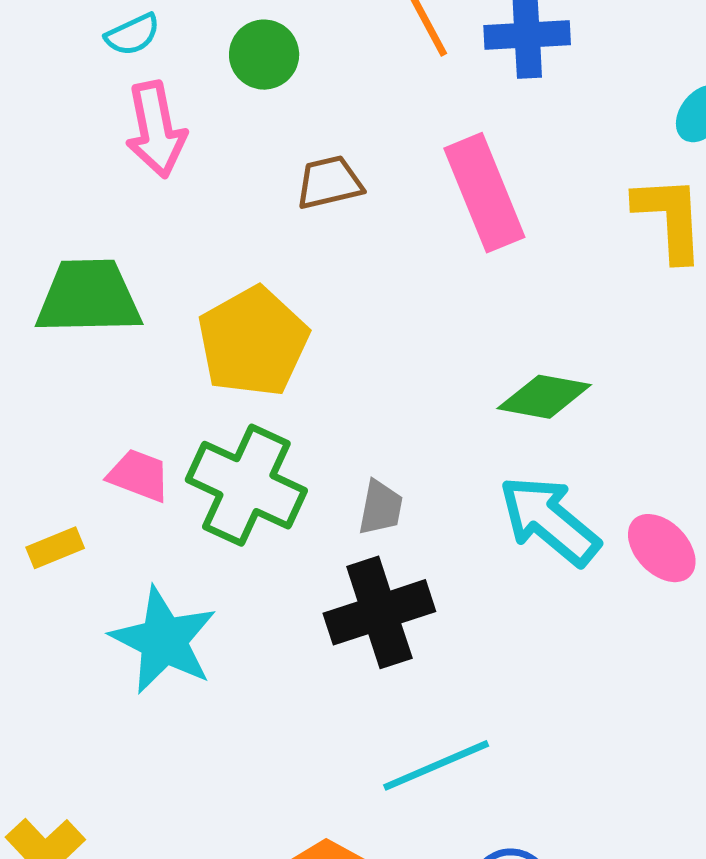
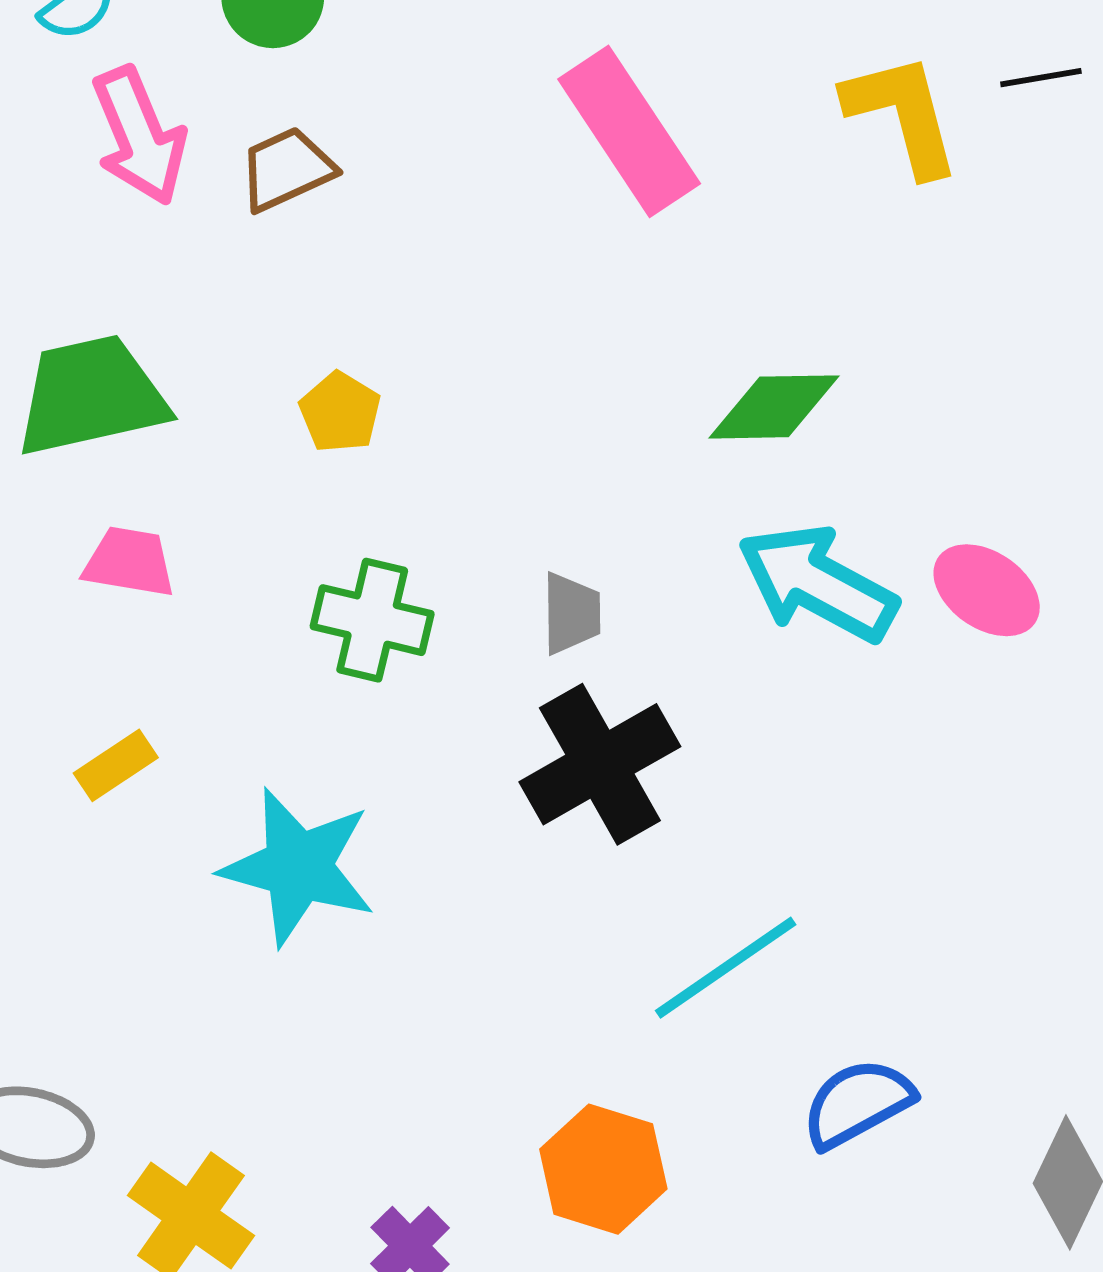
brown trapezoid: (329, 183) -> (287, 169), moved
yellow pentagon: (253, 342) -> (340, 412), size x0.5
pink trapezoid: (139, 475) -> (129, 562), moved
green cross: (246, 485) -> (372, 620), size x0.7

